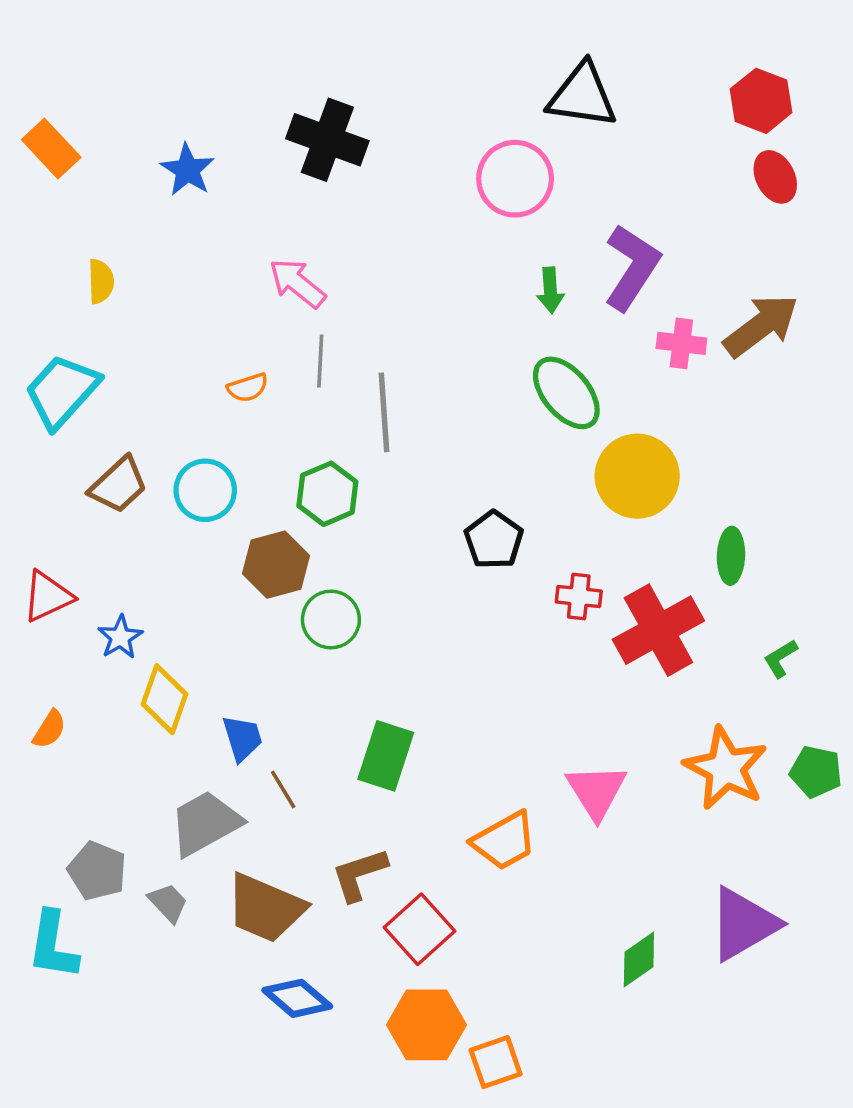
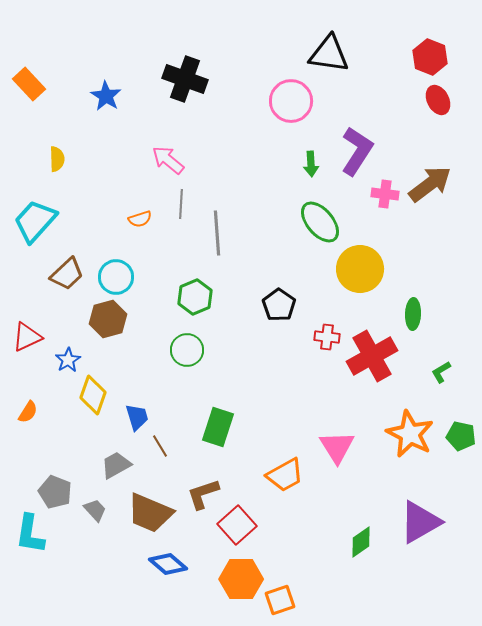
green hexagon: (327, 494) -> (195, 297), moved
brown hexagon: (276, 565) -> (108, 319), moved
gray trapezoid: (205, 823) -> (116, 465), size x0.7

